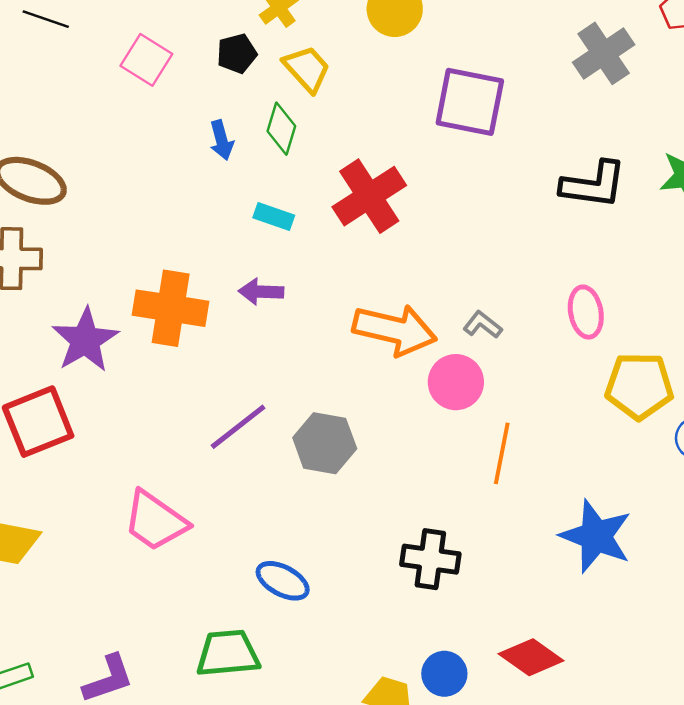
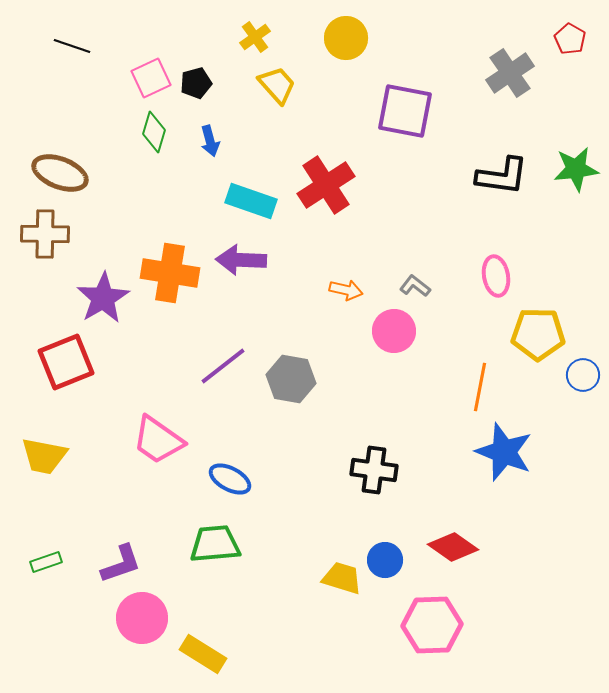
black pentagon: (237, 53) -> (196, 83), moved
pink square: (146, 60) -> (151, 78), turned 33
green diamond: (281, 129) -> (154, 132), moved
cyan rectangle: (274, 217) -> (251, 201), size x1.6
purple arrow: (261, 292) -> (241, 260), size x1.4
orange arrow: (395, 330) -> (346, 290), size x0.5
orange line: (502, 453) -> (480, 387), moved
blue ellipse: (283, 581) -> (230, 479), moved

